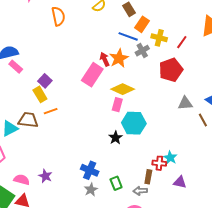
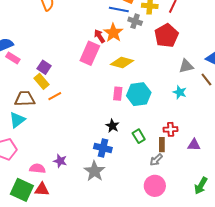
gray cross: (142, 51) -> (135, 21), turned -32
pink rectangle: (117, 105) -> (118, 94), moved
brown trapezoid: (28, 120) -> (25, 99), moved
black star: (116, 138) -> (112, 126), moved
cyan star: (170, 158) -> (180, 92), moved
green rectangle: (116, 183) -> (139, 136), moved
gray star: (91, 190) -> (94, 171), moved, size x1.5
gray arrow: (140, 191) -> (156, 160), turned -32

